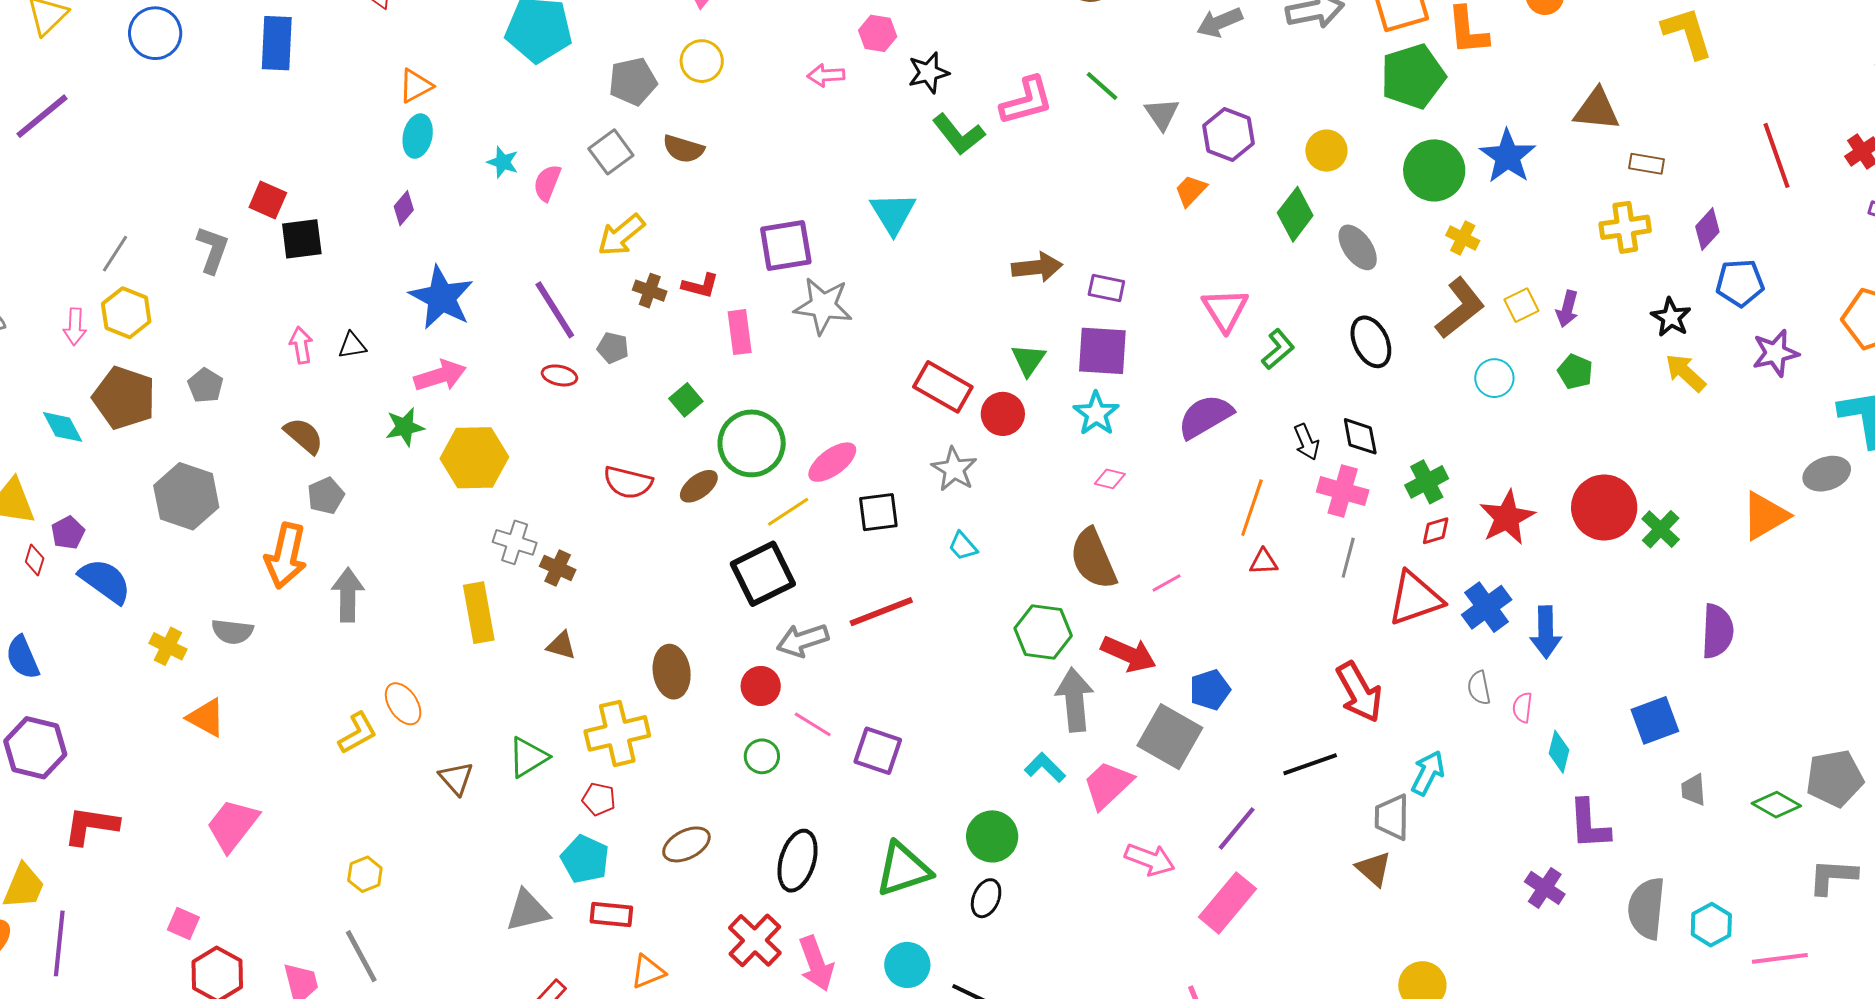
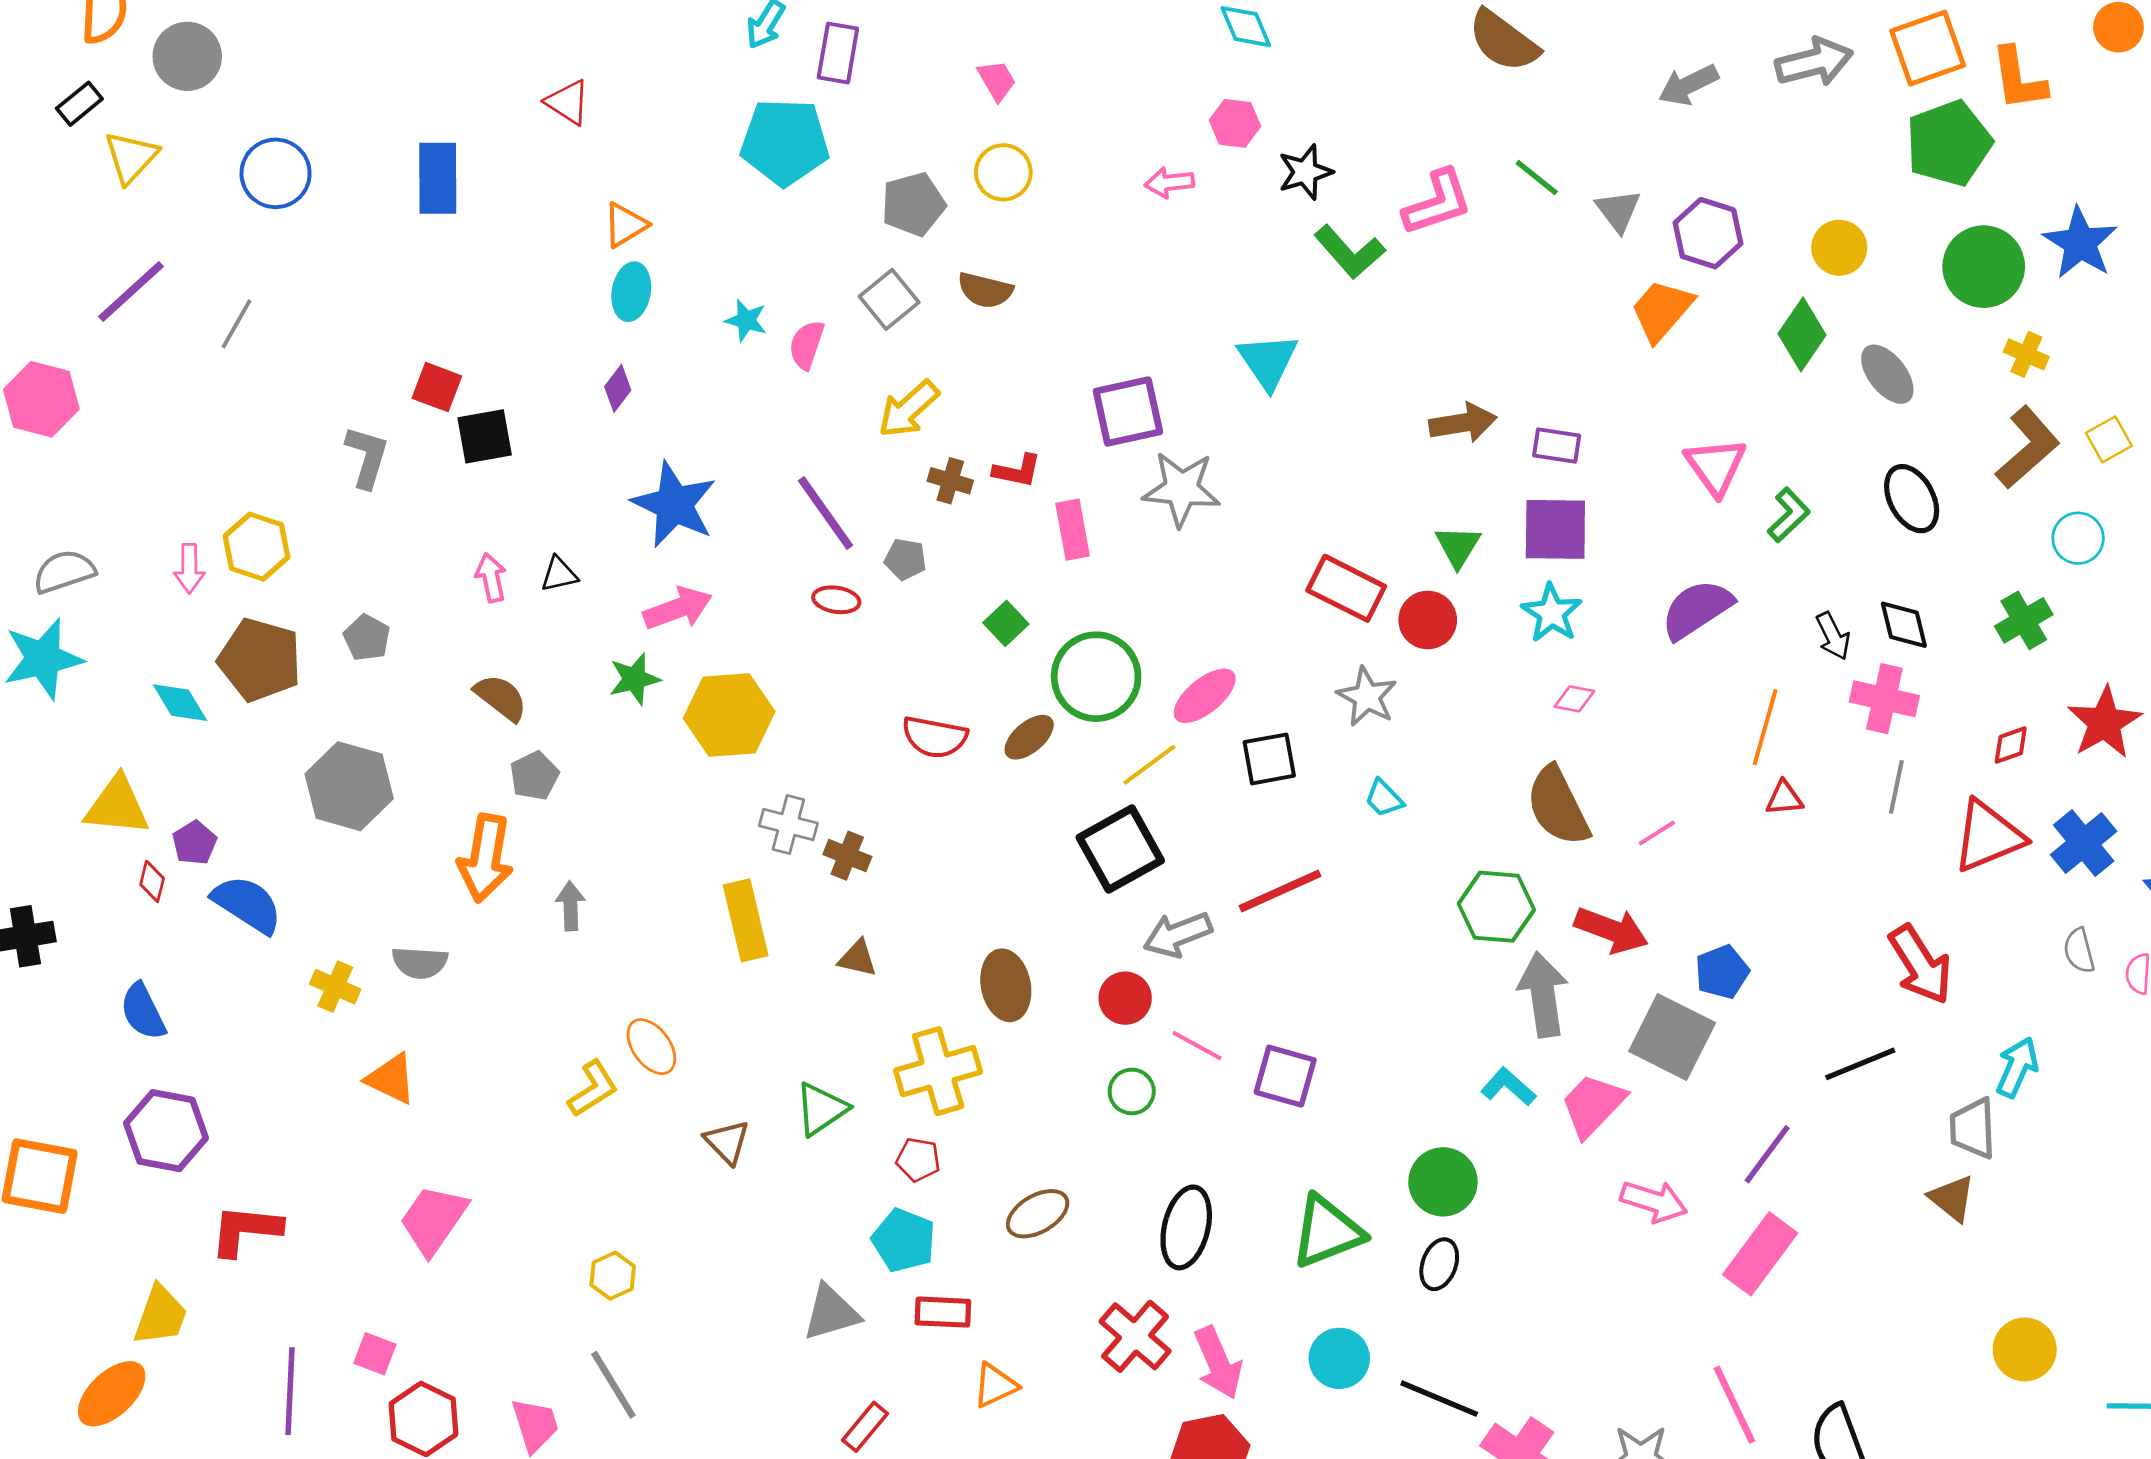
orange trapezoid: (1191, 191) -> (1662, 310), size x1.5
gray line: (115, 254) -> (237, 324), moved
green cross: (1427, 482) -> (2024, 620), moved
gray arrow: (348, 595) -> (570, 906), size x0.7
purple line: (59, 943) -> (290, 1391), moved

